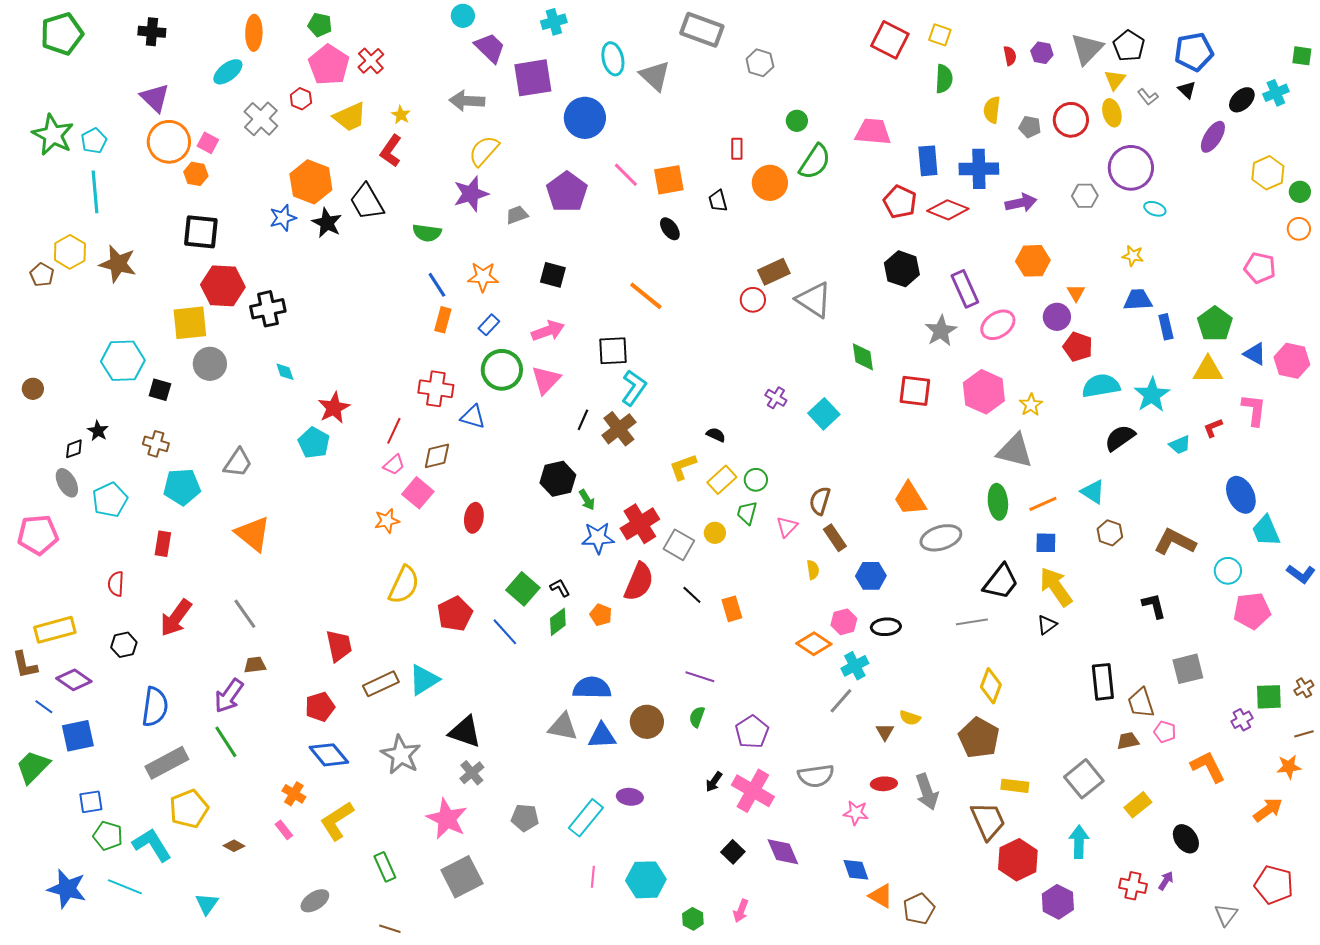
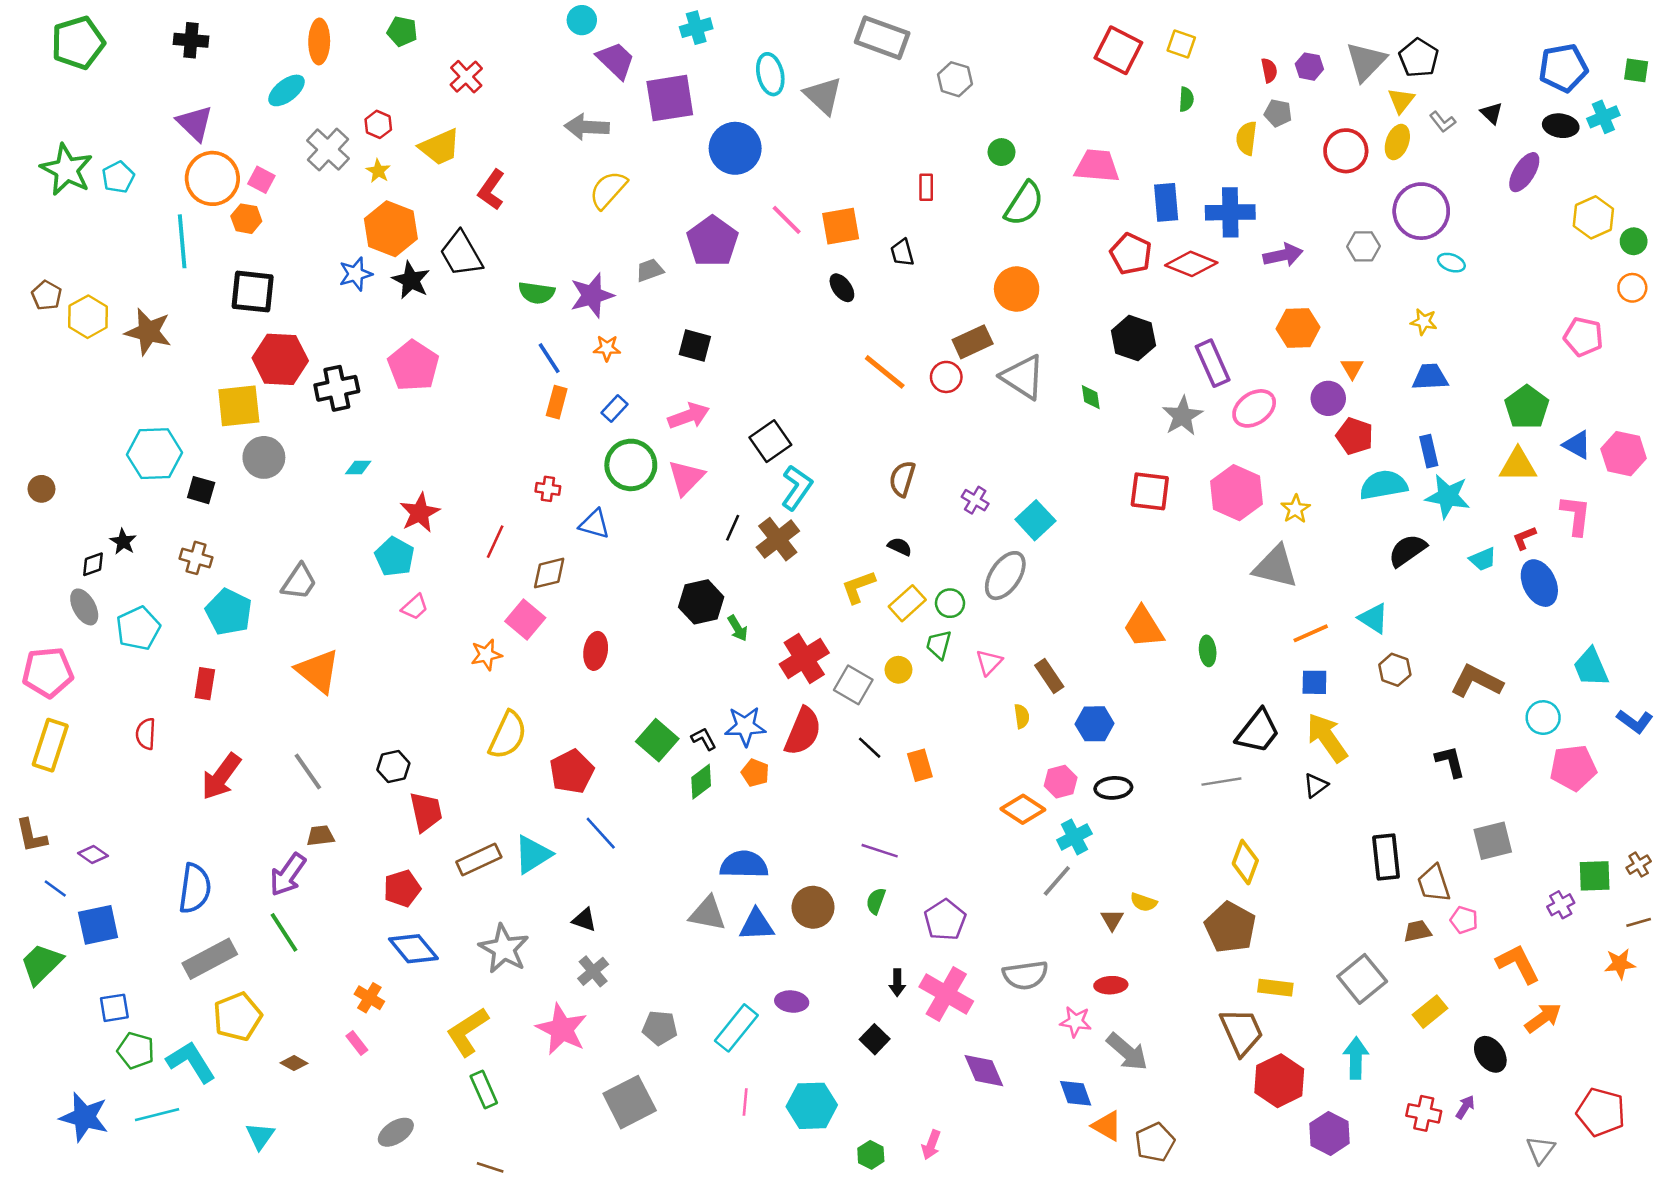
blue pentagon: (1194, 52) -> (1563, 68), moved
pink pentagon: (329, 65) -> (413, 366), moved
green semicircle: (944, 79) -> (1186, 99), size x0.7
black ellipse: (1242, 100) -> (1561, 126), turned 52
yellow ellipse: (1112, 113) -> (1397, 142), turned 36
yellow star: (401, 115) -> (378, 171), moved
gray pentagon: (1030, 127) -> (1278, 113), moved
orange circle: (770, 183) -> (1017, 289), moved
cyan line: (95, 192) -> (182, 241), moved
purple star: (471, 194) -> (592, 295), moved
brown pentagon: (42, 275) -> (46, 295), moved
orange star: (483, 277) -> (607, 348), size x0.7
orange line: (646, 296) -> (885, 372), moved
blue rectangle: (1166, 327) -> (1429, 451), moved
black square: (613, 351) -> (770, 441), turned -32
green diamond: (863, 357) -> (1091, 397), moved, size x0.7
cyan diamond: (285, 372) -> (358, 467), turned -70
red cross: (436, 389) -> (548, 489), size x0.6
cyan star: (1152, 395) -> (1448, 496), turned -30
pink trapezoid: (394, 465) -> (415, 607), moved
cyan pentagon: (182, 487) -> (229, 612), turned 30
blue ellipse: (1241, 495) -> (1539, 583), moved
brown semicircle: (820, 501) -> (902, 479), moved
green ellipse: (998, 502) -> (1208, 651), moved, size x0.7
blue star: (598, 538) -> (745, 726), moved
gray ellipse: (941, 538) -> (1005, 576), moved, turned -39
yellow rectangle: (55, 630) -> (50, 745), moved, turned -57
blue line: (505, 632) -> (601, 833), moved
black hexagon: (124, 645) -> (393, 767), moved
purple diamond: (74, 680) -> (93, 854), size x0.7
black triangle: (465, 732) -> (584, 920), size x0.6
black arrow: (714, 782) -> (897, 983), turned -35
gray arrow: (927, 792) -> (1127, 1052), moved, turned -30
orange arrow: (1268, 810) -> (1543, 1018), moved
yellow L-shape: (337, 821) -> (467, 1032), moved
black square: (733, 852) -> (875, 1039), moved
gray square: (462, 877) -> (630, 1102), moved
cyan line: (125, 887) -> (157, 1115), turned -36

